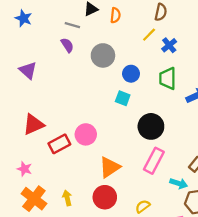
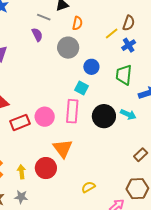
brown semicircle: (161, 12) -> (129, 23), moved
orange semicircle: (115, 15) -> (77, 23), moved
pink rectangle: (154, 161) -> (72, 111), moved, turned -30
orange triangle: (110, 167) -> (63, 148), turned -40
cyan arrow: (179, 183) -> (128, 114), moved
red circle: (105, 197) -> (46, 168), moved

